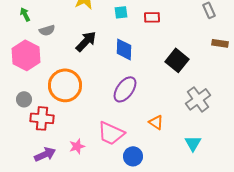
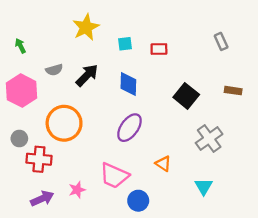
gray semicircle: (47, 30) -> (54, 70), moved
brown rectangle: (220, 43) -> (233, 91), moved

